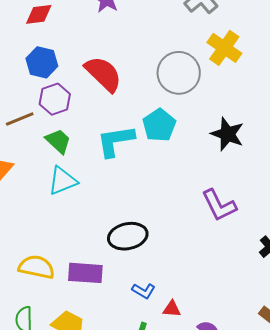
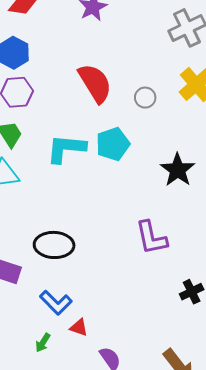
gray circle: (179, 73) -> (145, 98), size x0.5
red semicircle: (103, 74) -> (95, 83), moved
blue L-shape: (144, 291) -> (56, 303), size x1.4

